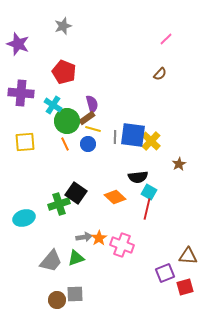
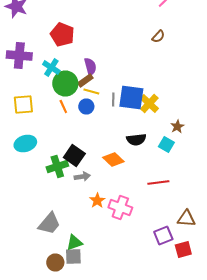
cyan square: (149, 192) -> (166, 144), moved
red line: (147, 209) -> (158, 182), moved, turned 70
cyan ellipse: (24, 218) -> (25, 144), moved
gray arrow: (84, 237) -> (82, 176), moved
green triangle: (76, 258) -> (74, 242), moved

